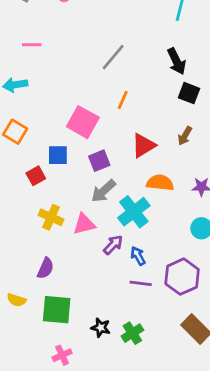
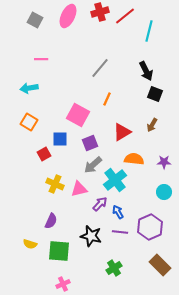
black star: (101, 328) -> (91, 236), moved, size x1.5

